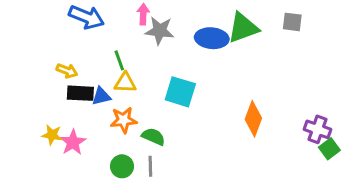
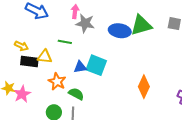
green line: (119, 60) -> (65, 42), moved, turned -64
yellow triangle: (125, 83) -> (45, 57), moved
blue triangle: (101, 96) -> (80, 67), moved
orange star: (124, 120) -> (57, 81), turned 30

